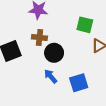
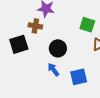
brown cross: (39, 37) -> (35, 26), moved

